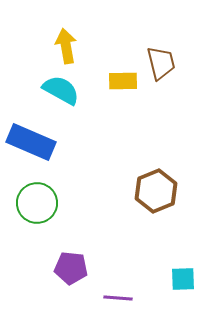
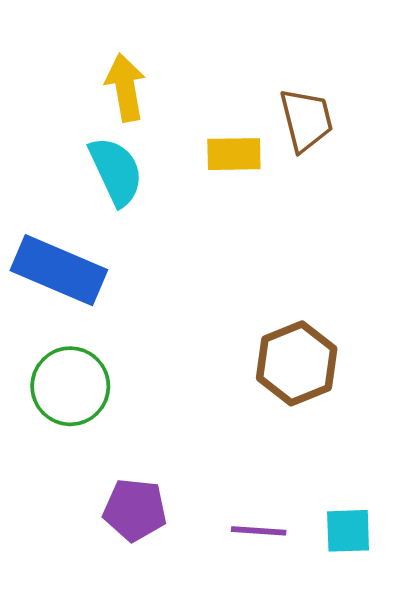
cyan semicircle: (61, 90) -> (116, 171), turned 36
purple line: (118, 298) -> (259, 531), moved

